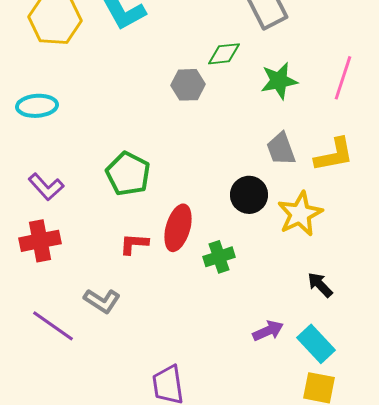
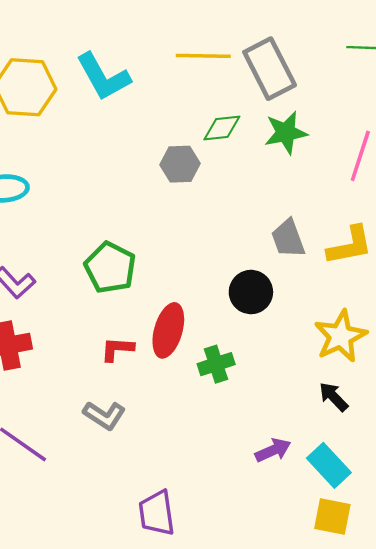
green star: (279, 81) -> (286, 133), moved
yellow star: (300, 214) -> (341, 336), moved
gray L-shape: (102, 301) -> (104, 415), moved

